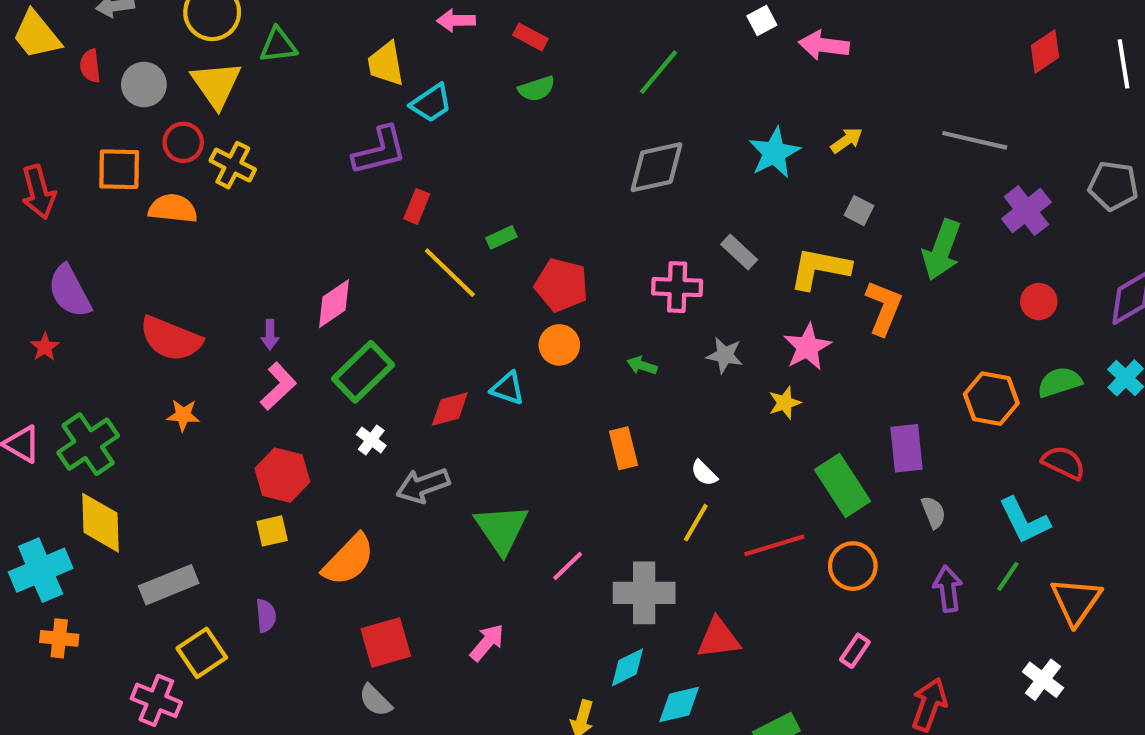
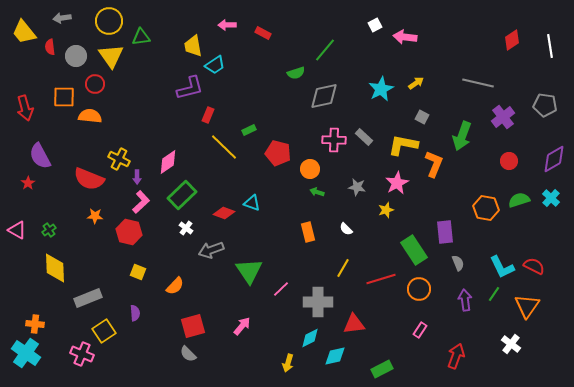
green semicircle: (537, 89) -> (296, 73), moved
yellow cross: (233, 165) -> (119, 159), moved
pink cross: (677, 287) -> (334, 140), moved
orange circle: (559, 345) -> (310, 169), moved
red diamond: (450, 409) -> (224, 213), turned 35
green cross: (88, 444) -> (49, 230), size x0.5
red semicircle: (1064, 463) -> (534, 266), moved
white semicircle: (704, 473) -> (346, 229), moved
red hexagon: (282, 475) -> (129, 232), moved
yellow square: (272, 531) -> (138, 272), turned 35
orange semicircle: (349, 560) -> (175, 286), size x0.7
cyan cross: (41, 570) -> (26, 353), moved, turned -32

